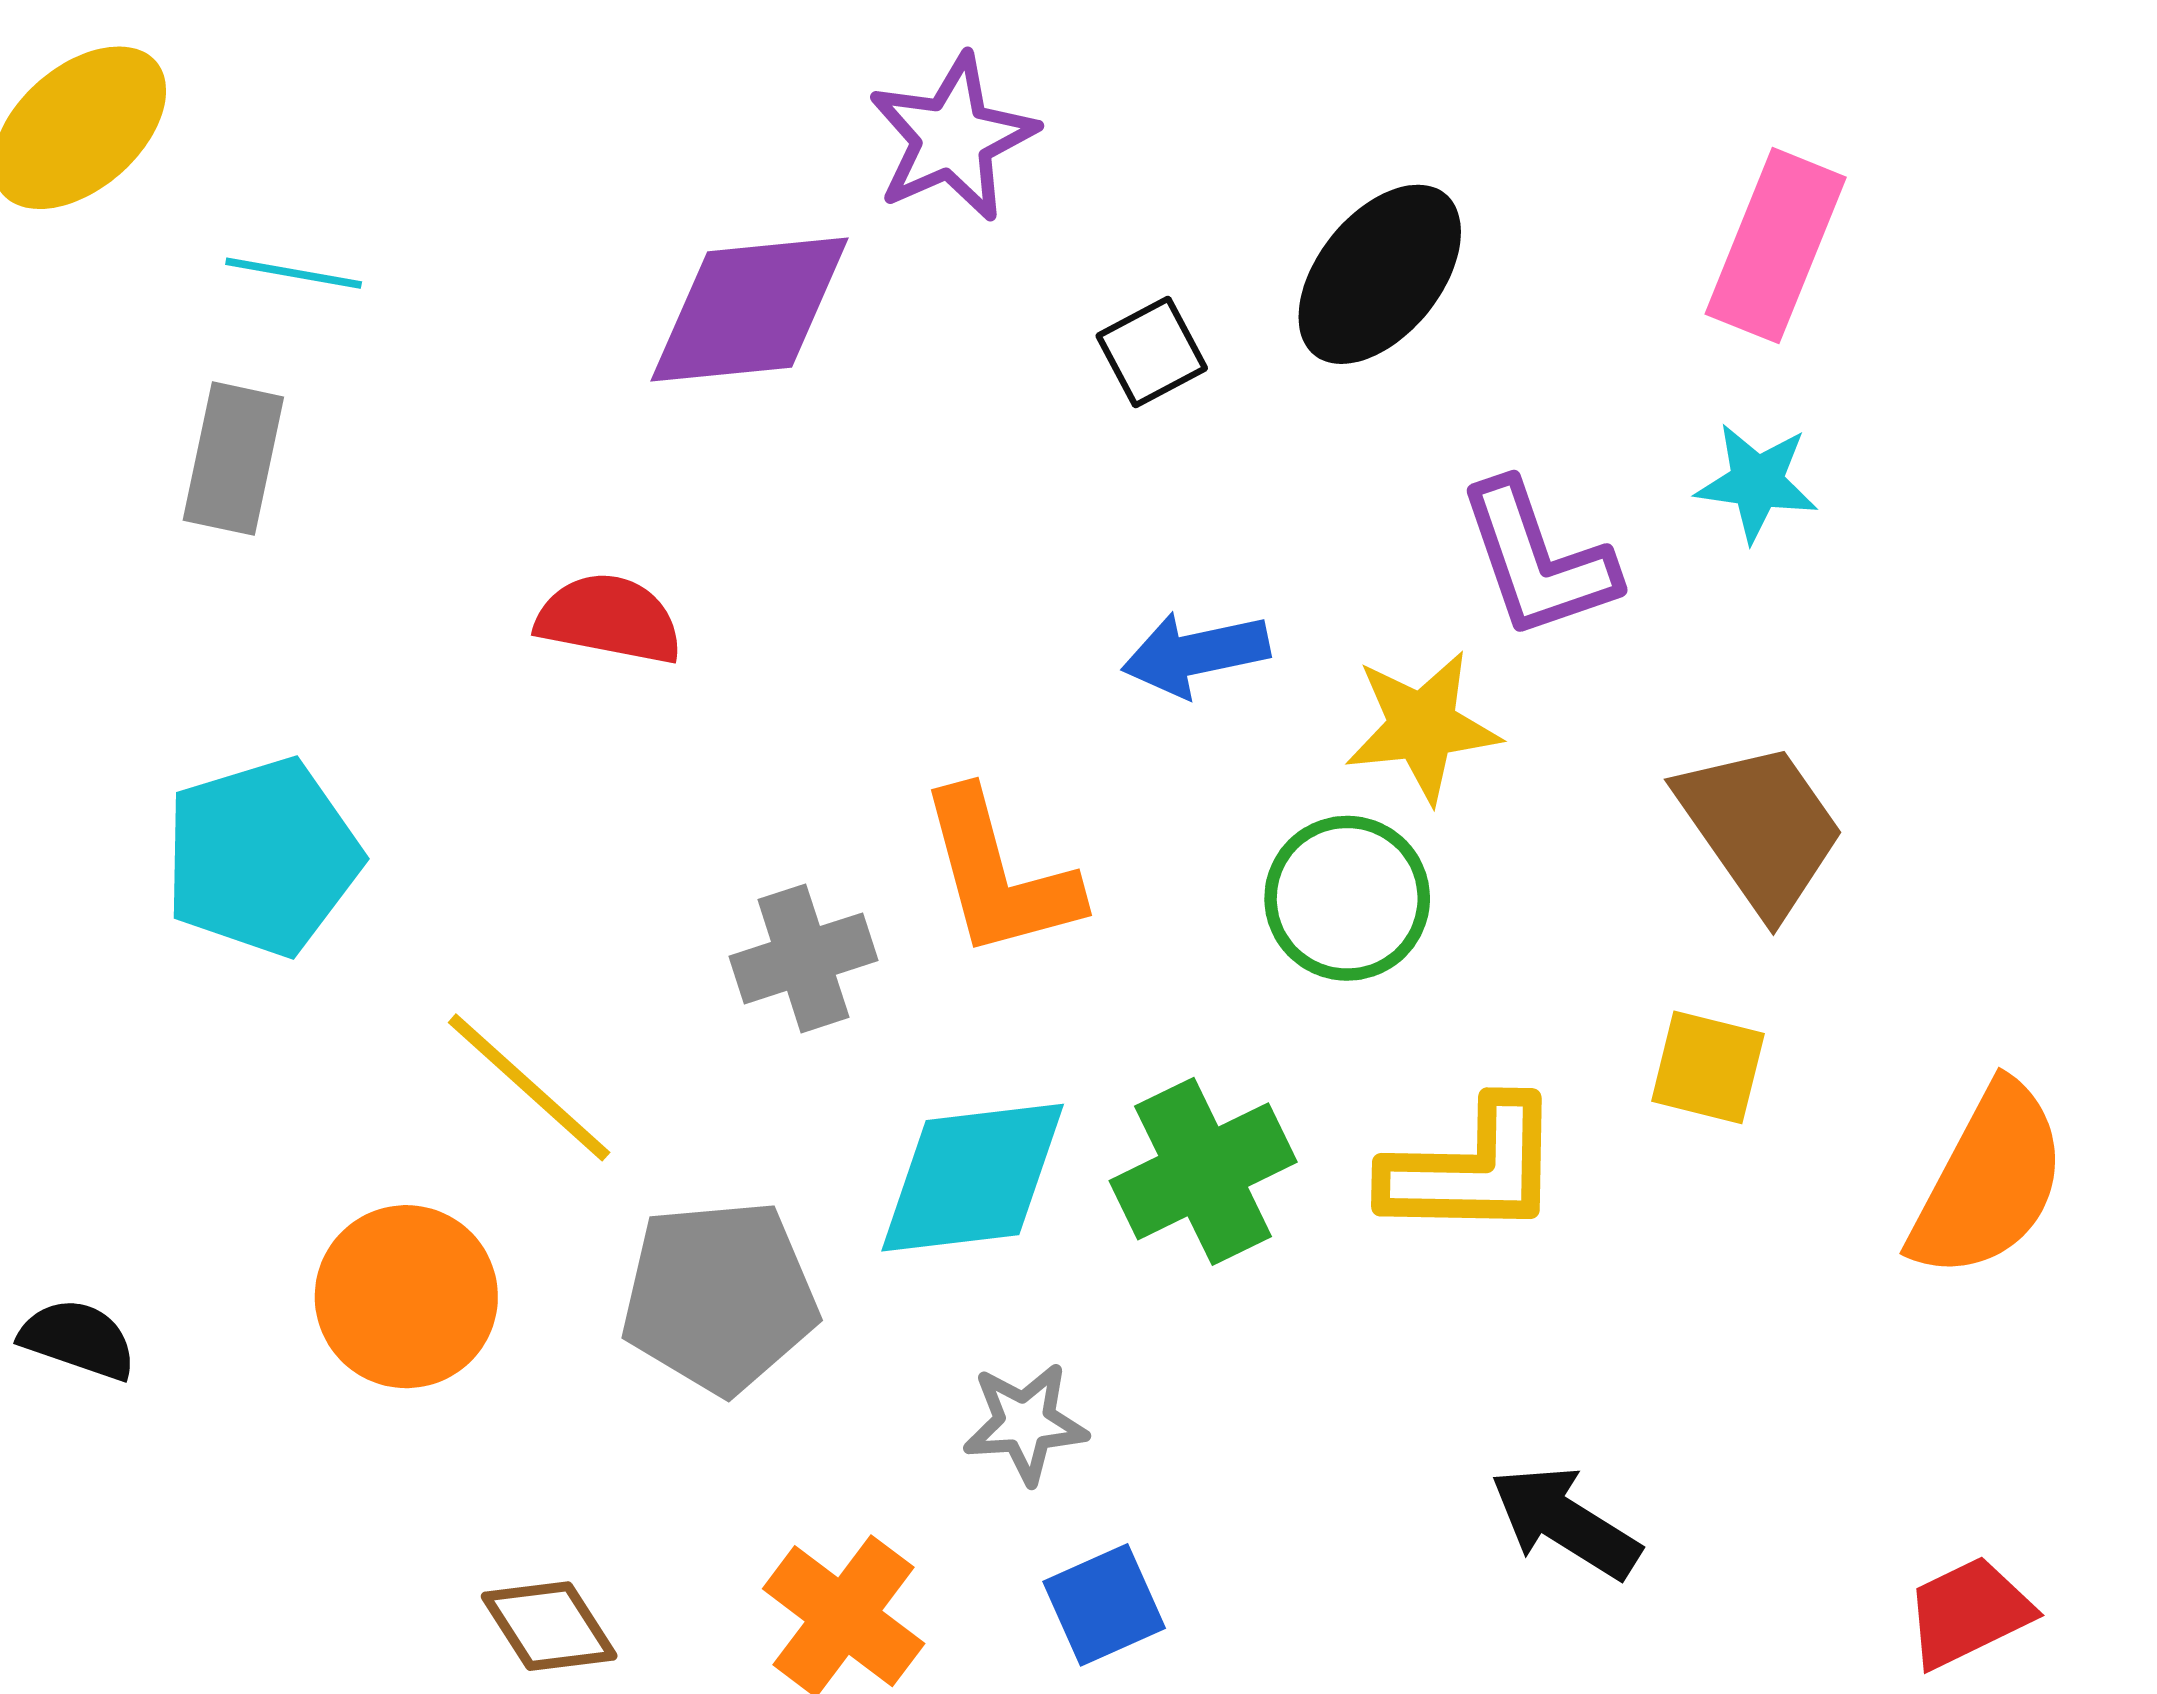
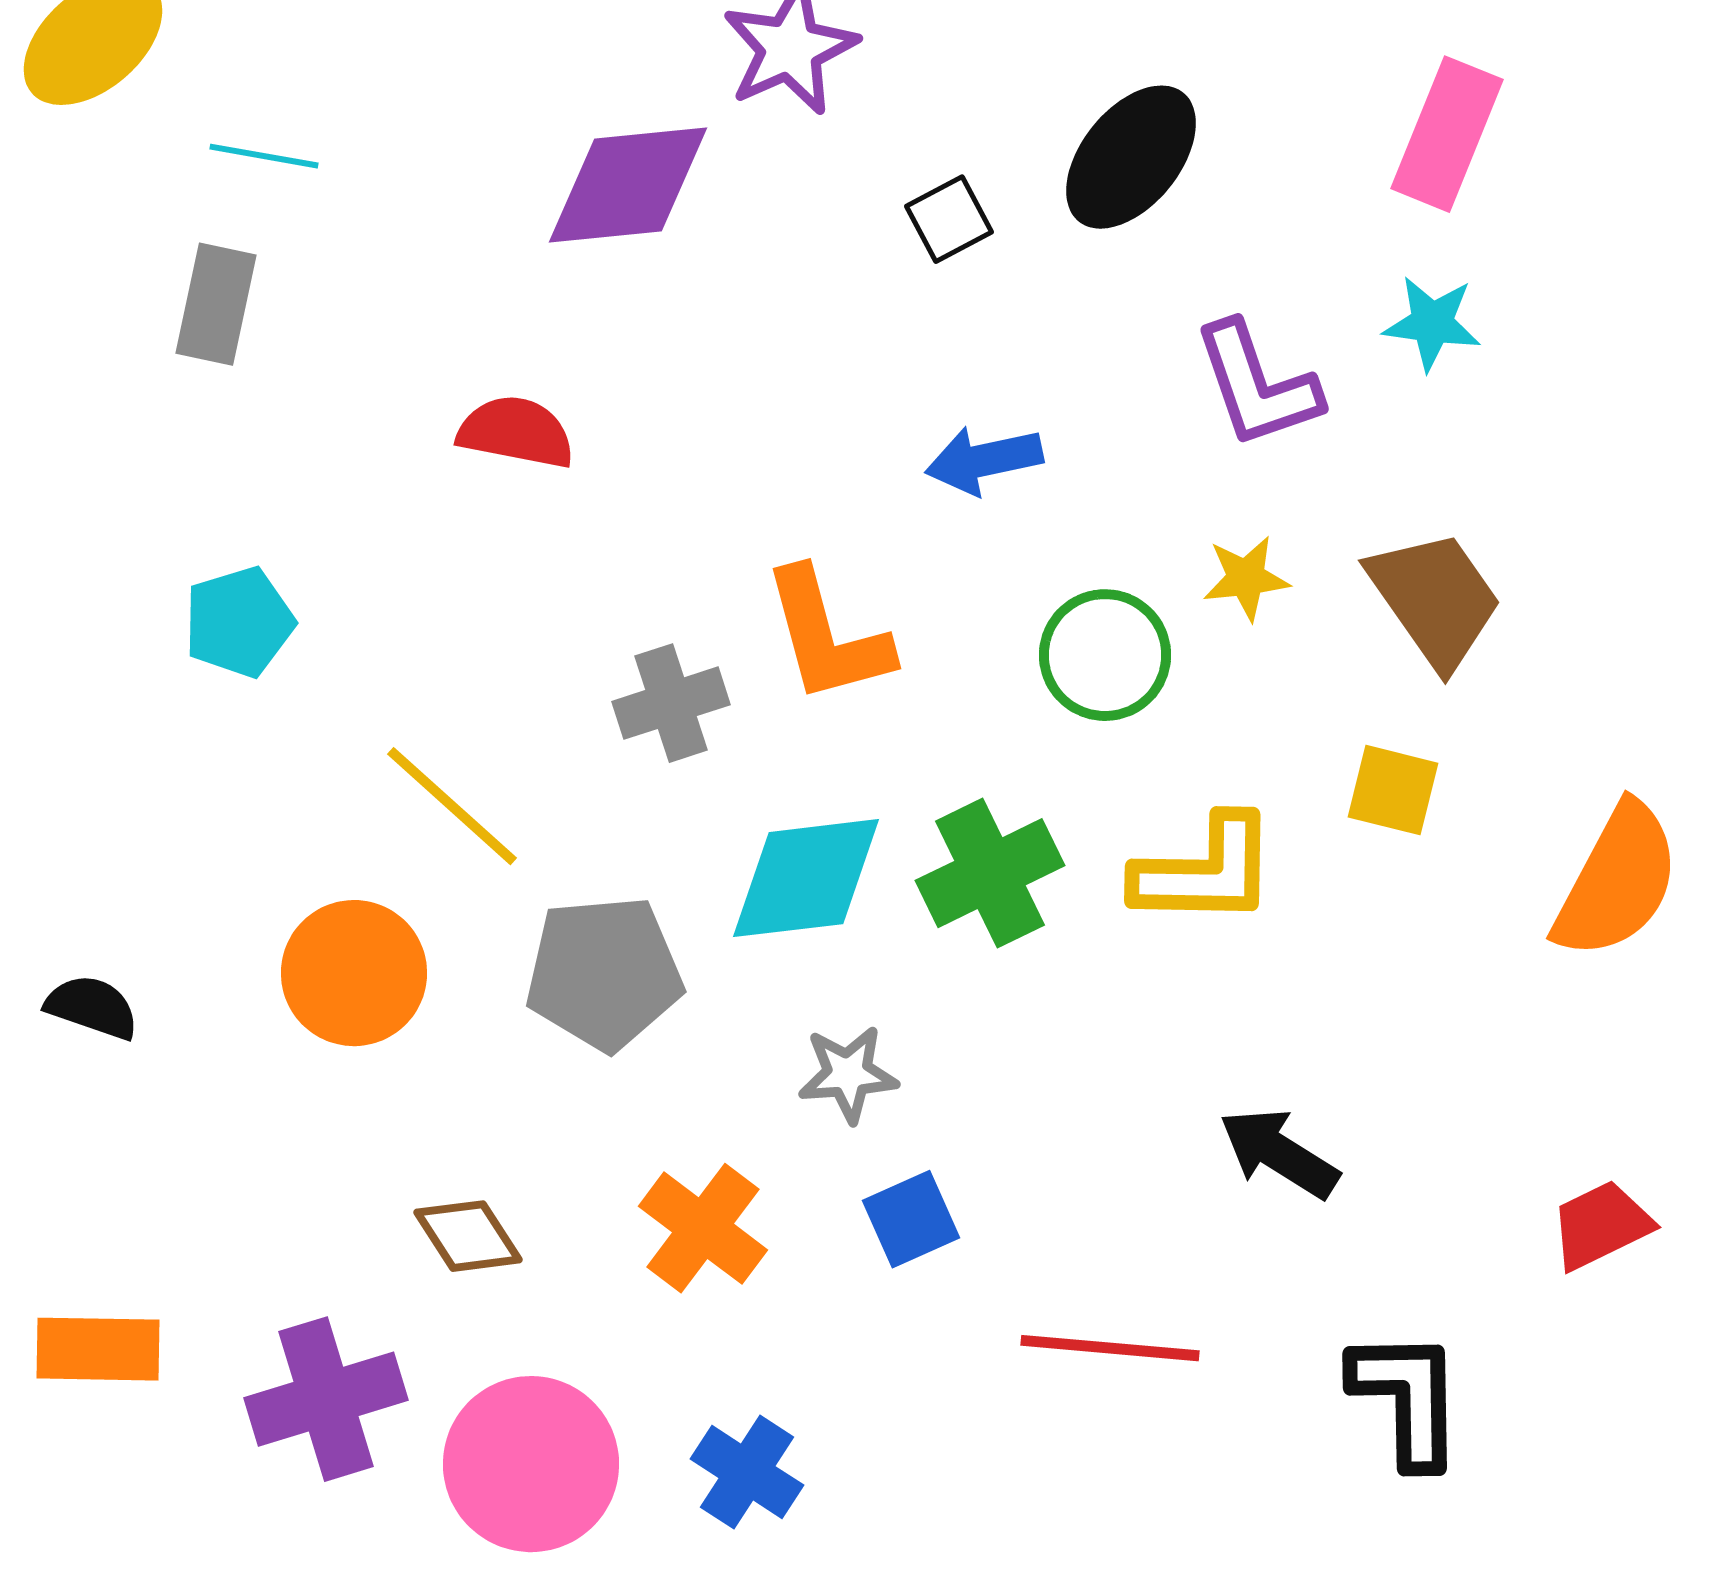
yellow star: (1422, 727) -> (1246, 578), moved, size x0.7
cyan pentagon: (262, 857) -> (239, 622), size x0.7

